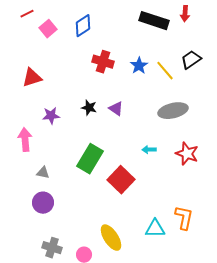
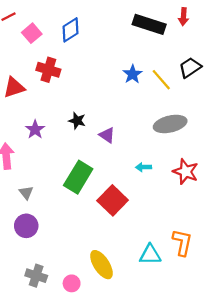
red cross: (103, 62) -> (48, 70), moved
purple triangle: (116, 109) -> (107, 135), moved
purple star: (51, 116) -> (35, 130), turned -30
gray triangle: (43, 173) -> (26, 193), turned 40

